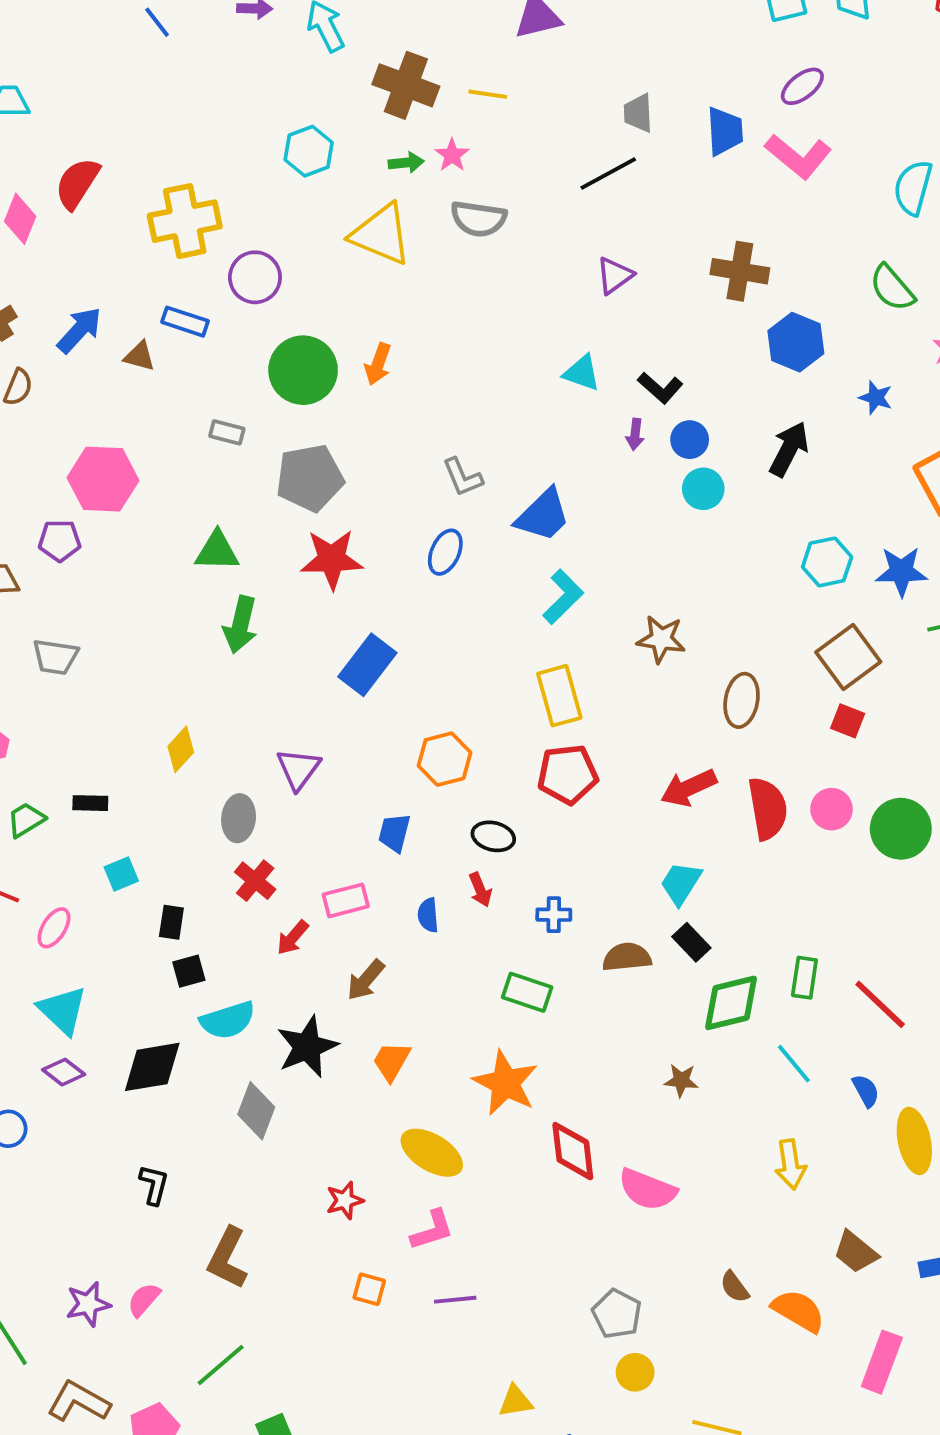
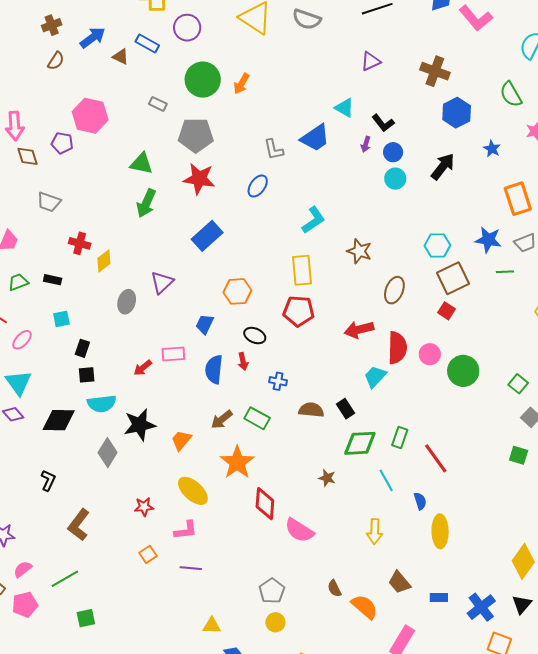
blue trapezoid: (543, 515) -> (315, 138), moved
cyan hexagon: (827, 562) -> (437, 245), moved
red cross: (255, 881) -> (80, 243), moved, turned -35
cyan trapezoid: (681, 883) -> (375, 377), moved
blue semicircle: (428, 915) -> (214, 369), size x1.6
brown arrow: (366, 980) -> (222, 419), moved
orange square: (369, 1289) -> (148, 554), turned 30
pink semicircle: (144, 1300) -> (23, 569), moved

